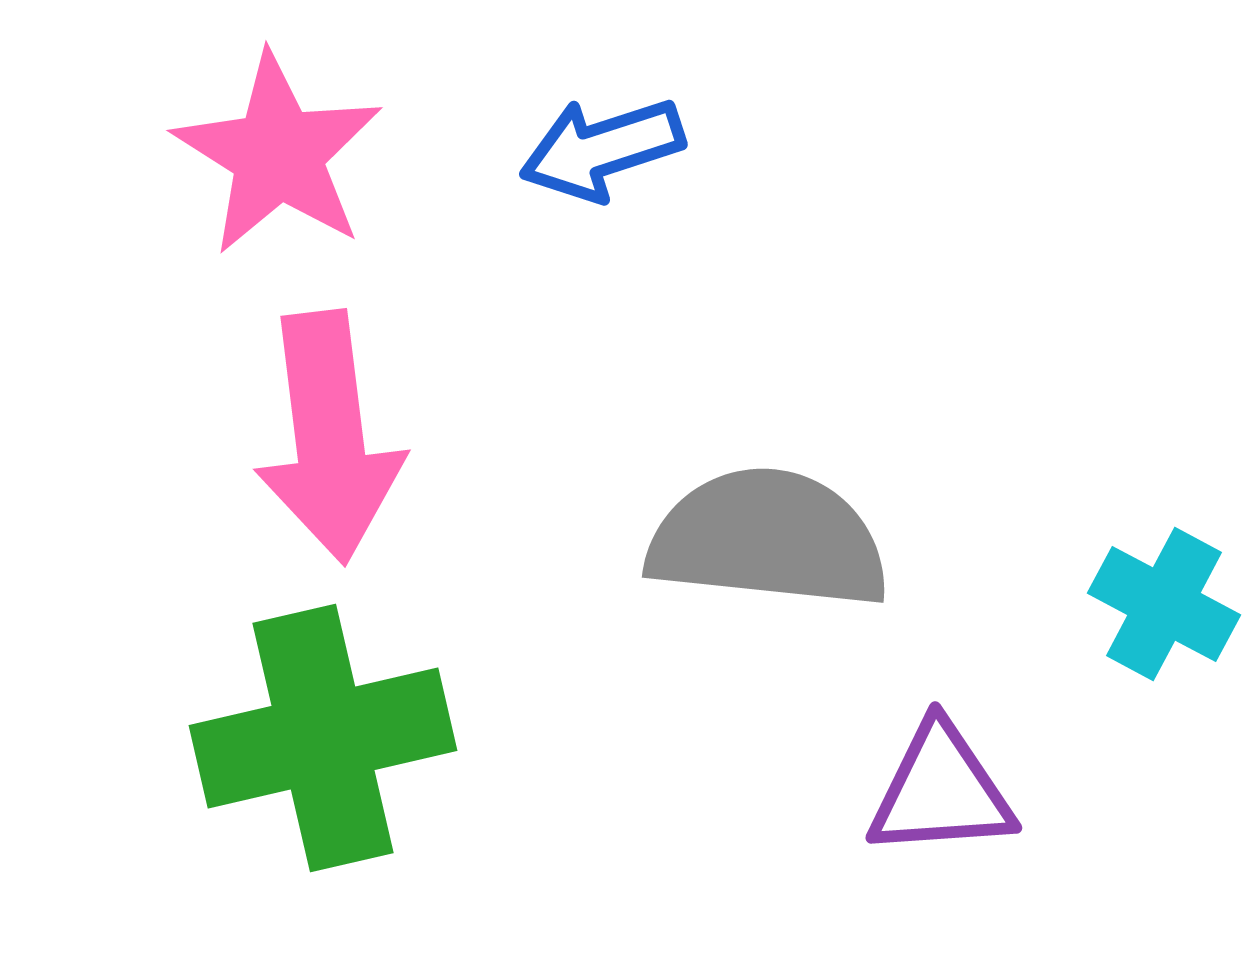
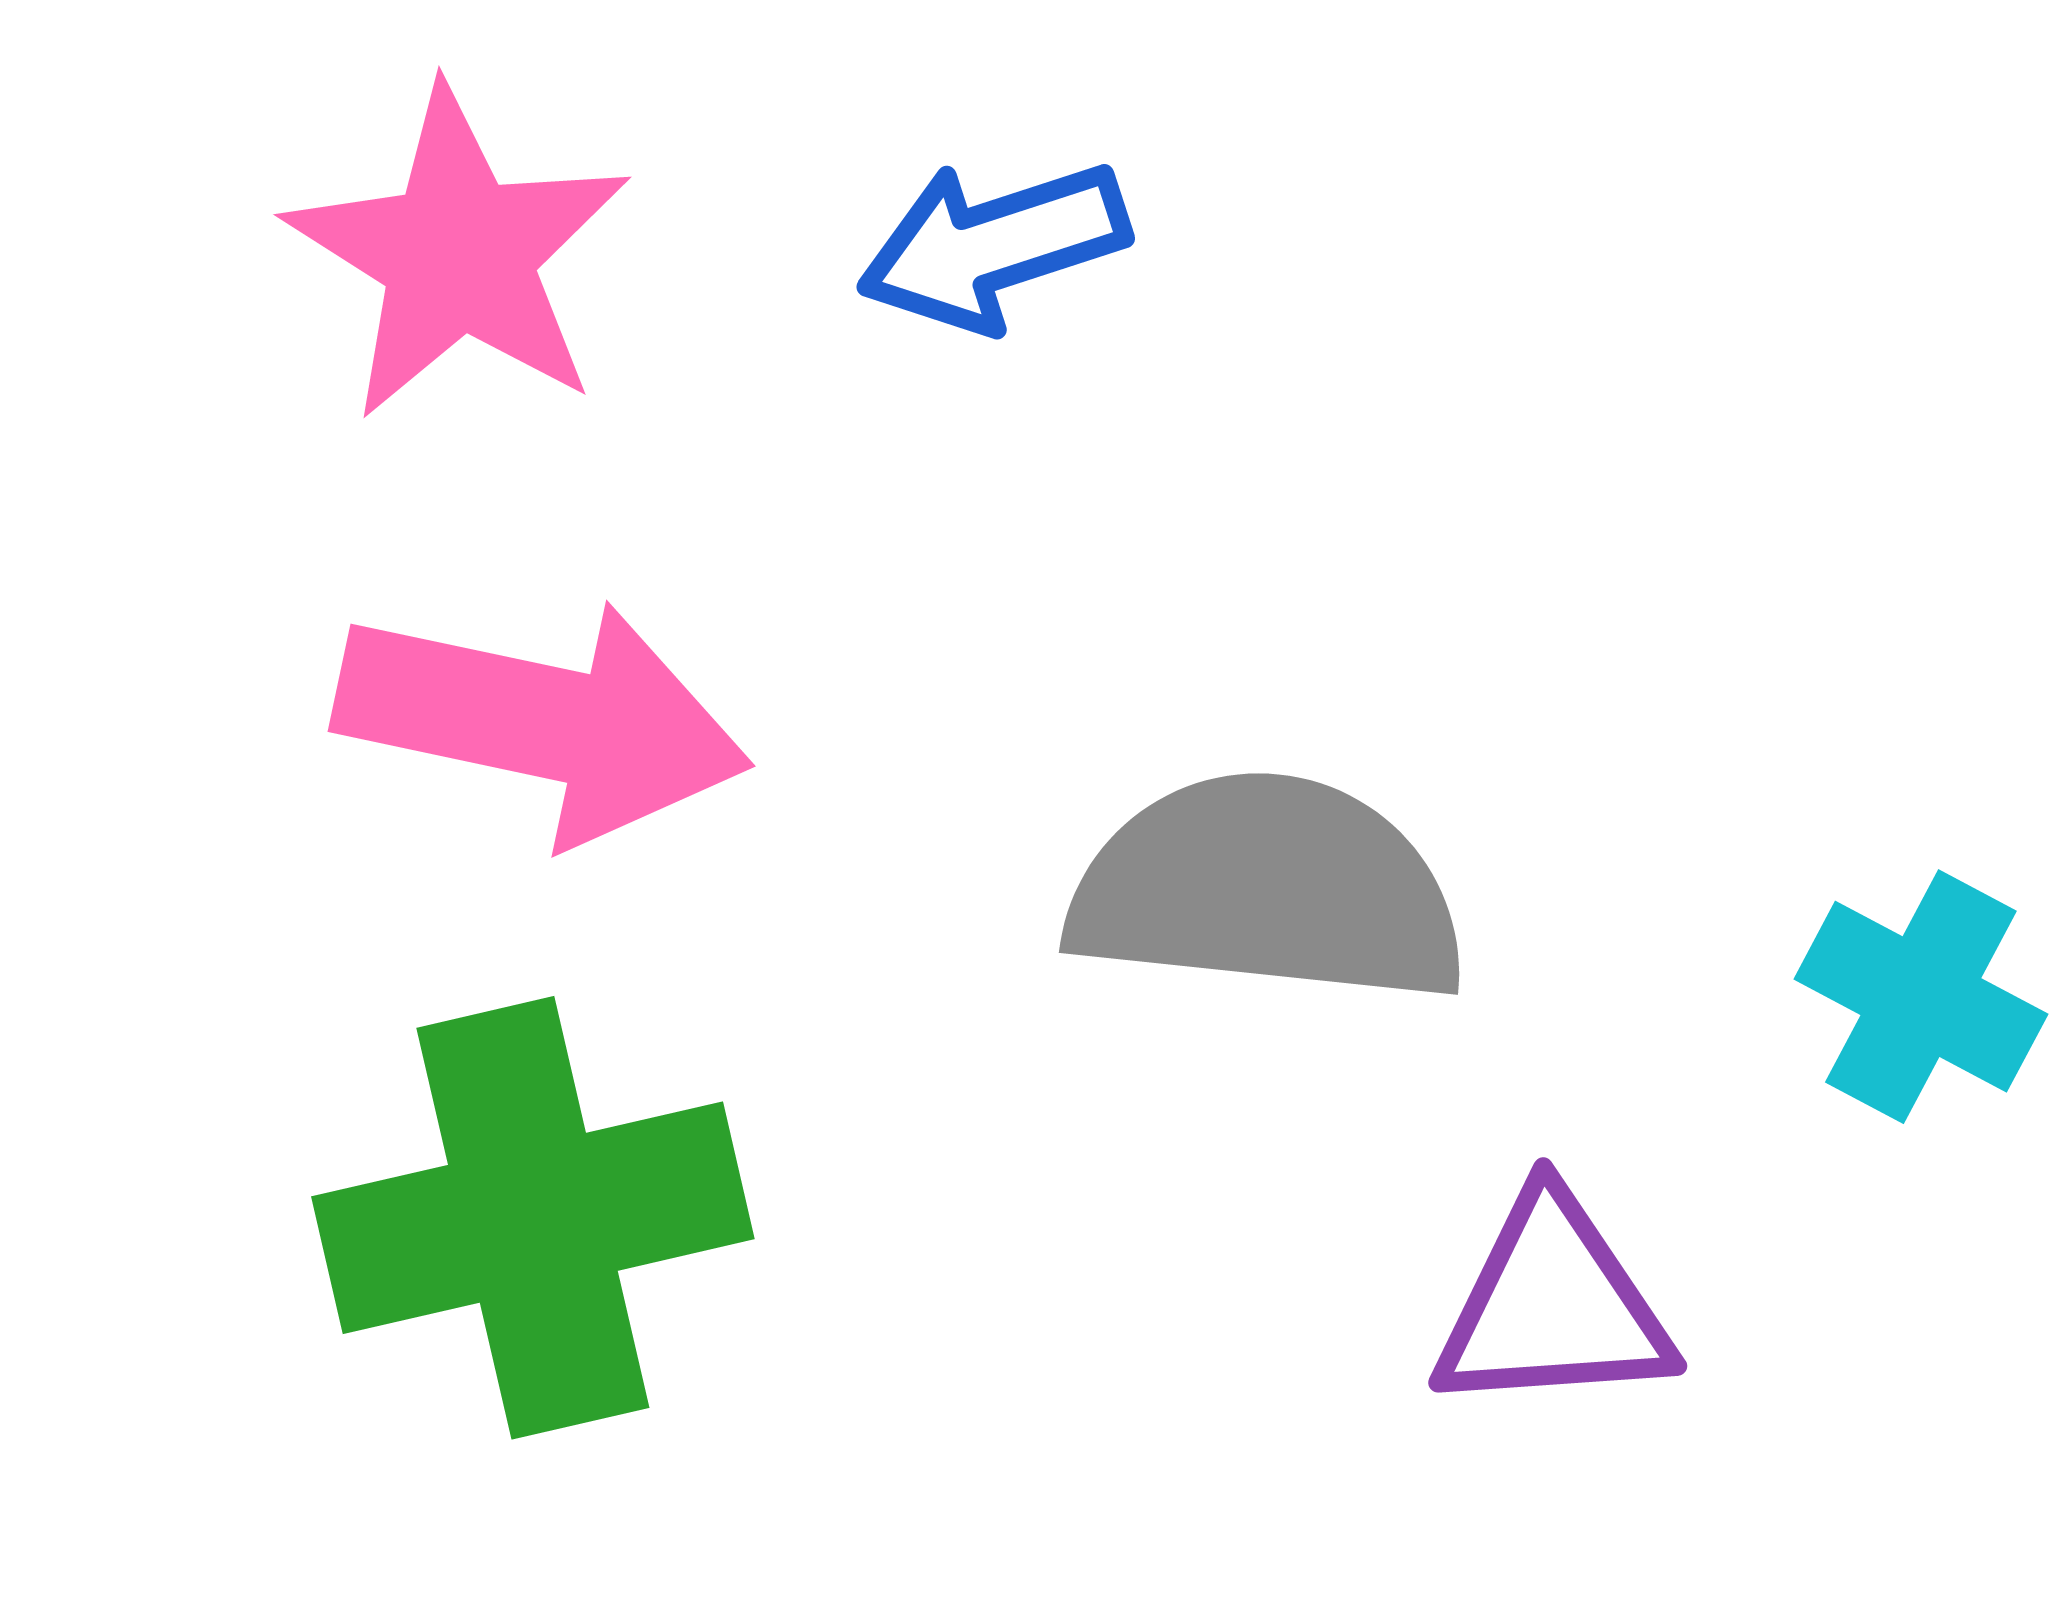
pink arrow: (329, 437) -> (543, 721), turned -71

